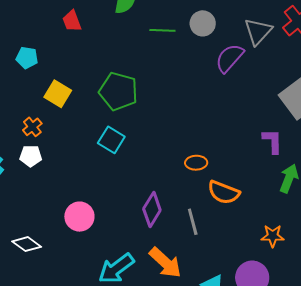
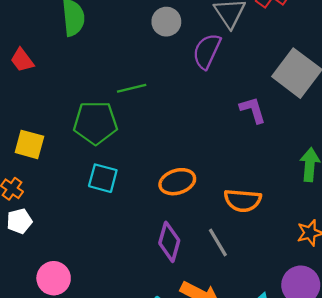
green line: (162, 30) -> (132, 88), moved
purple L-shape: (272, 141) -> (253, 110), moved
orange ellipse: (196, 163) -> (177, 182), moved, size x1.4
pink circle: (79, 217) -> (54, 278), moved

